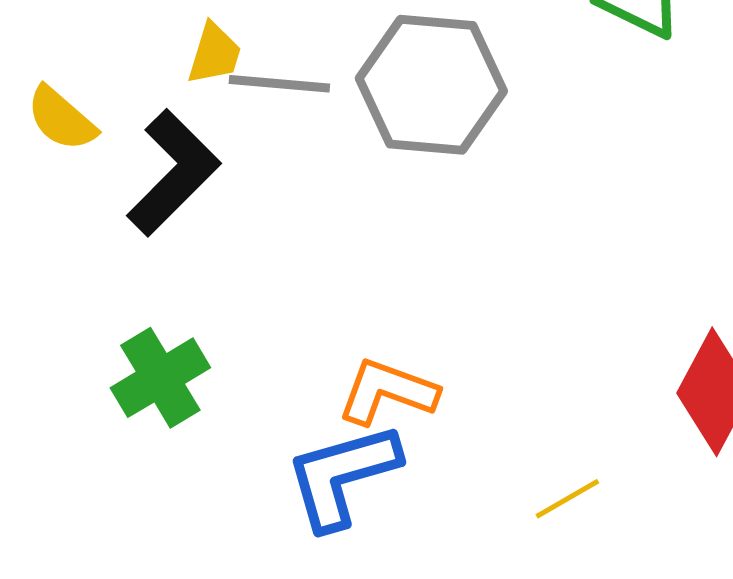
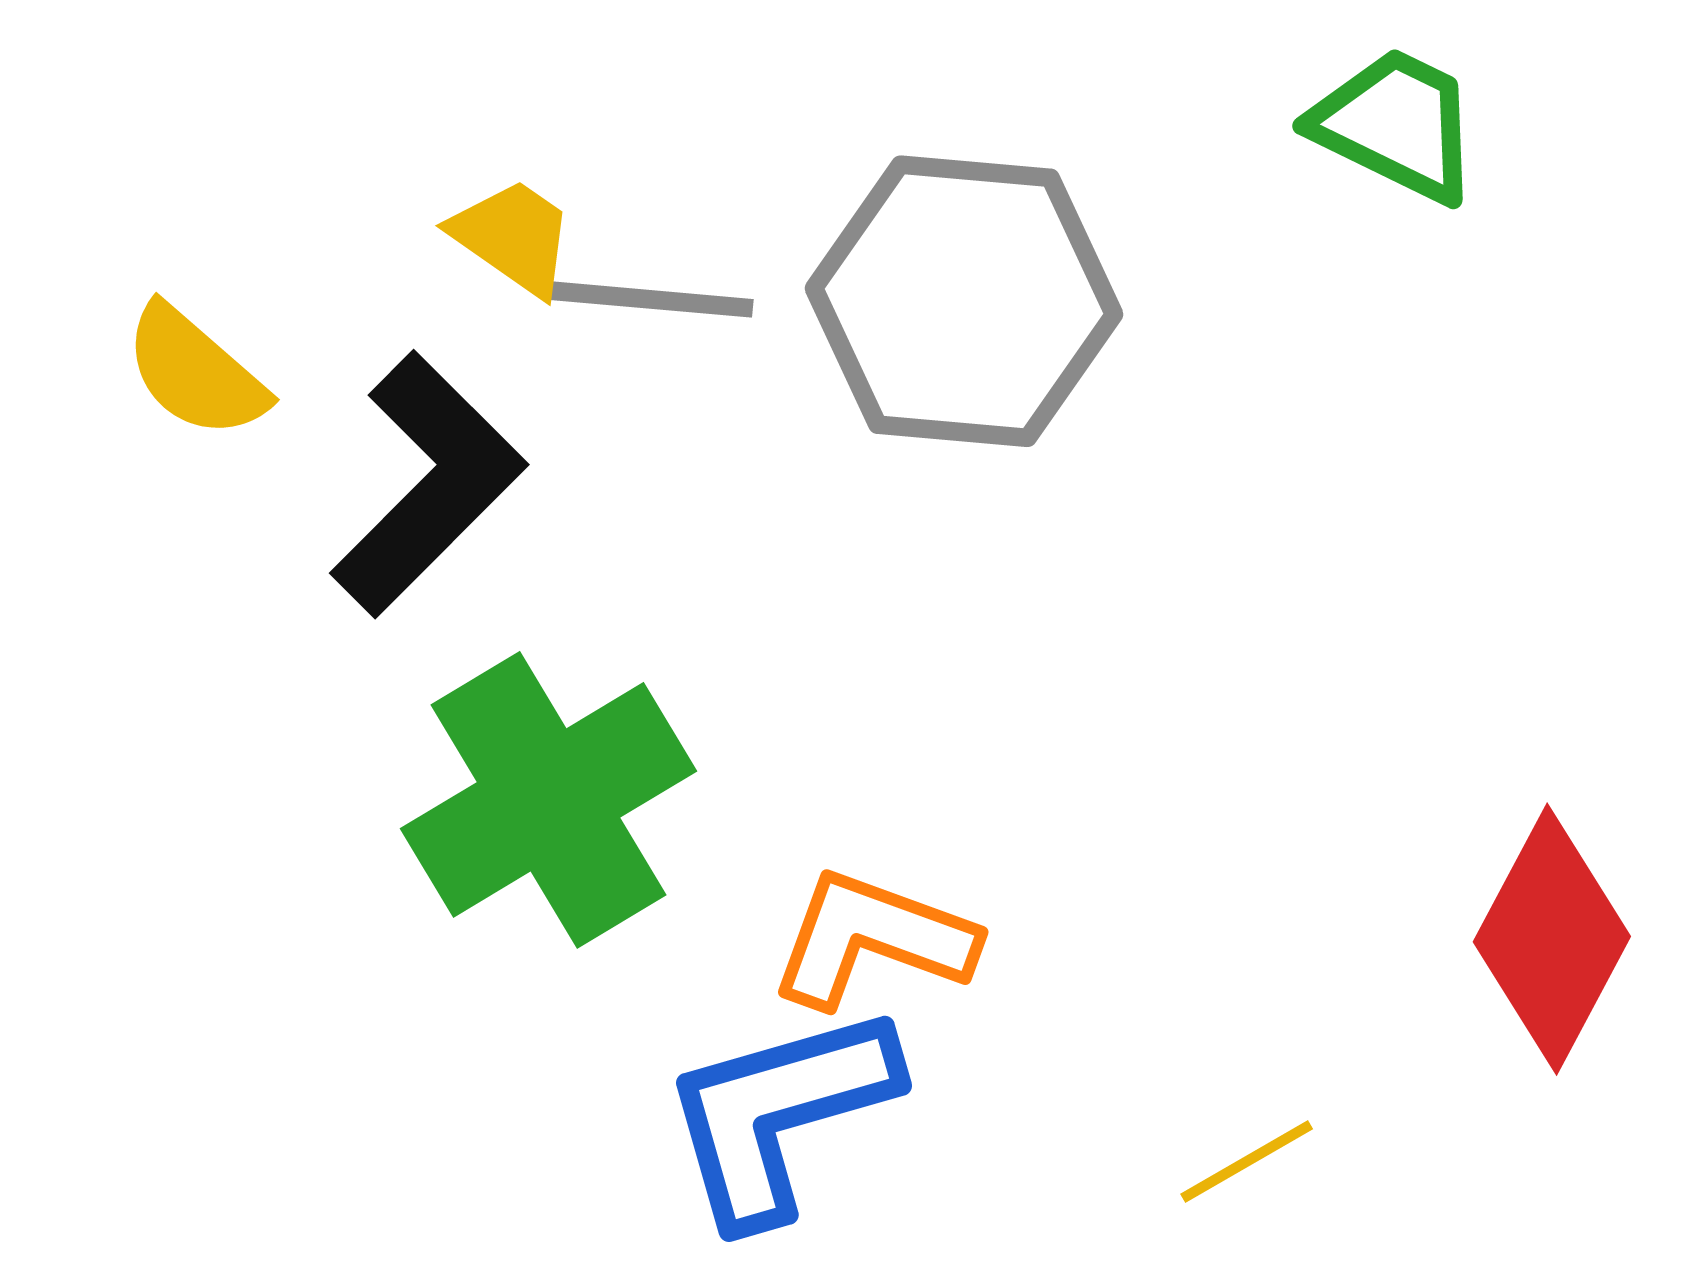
yellow trapezoid: (214, 54) -> (513, 237), turned -72
green cross: (160, 378) -> (548, 800), moved, size x1.4

